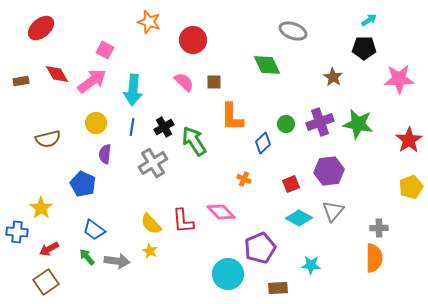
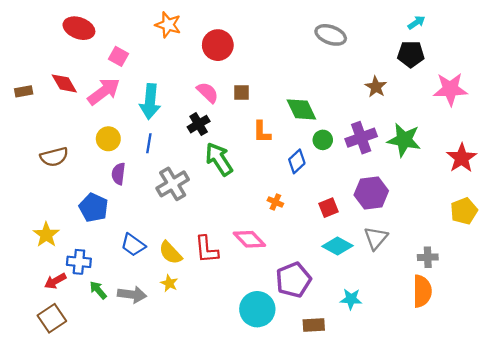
red ellipse: (41, 28) -> (79, 28), moved, turned 60
green diamond: (267, 65) -> (301, 109), moved
orange L-shape: (232, 117) -> (262, 132), size x0.7
black cross: (164, 127) -> (199, 124), moved
blue trapezoid: (94, 230) -> (133, 245), moved
blue cross: (17, 232) -> (79, 262), moved

